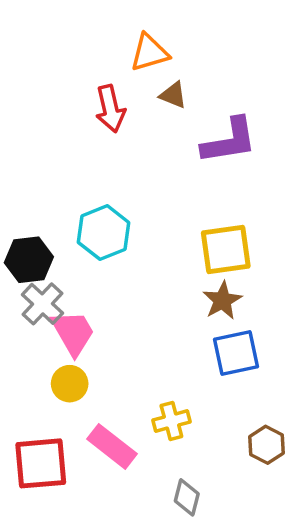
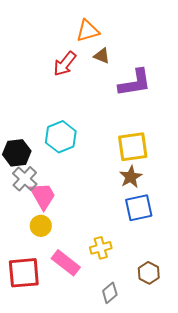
red arrow: (110, 109) -> (65, 64), turned 52
brown hexagon: (267, 445) -> (149, 273), moved
gray diamond: (187, 497) -> (110, 293), turned 35

